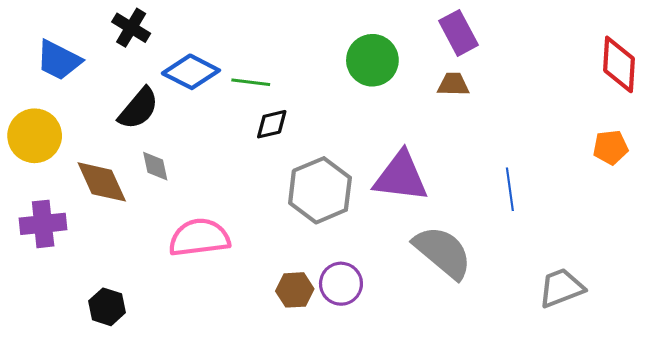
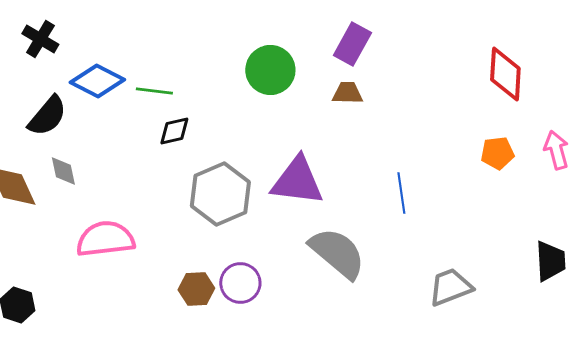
purple rectangle: (458, 33) -> (352, 44), turned 57

